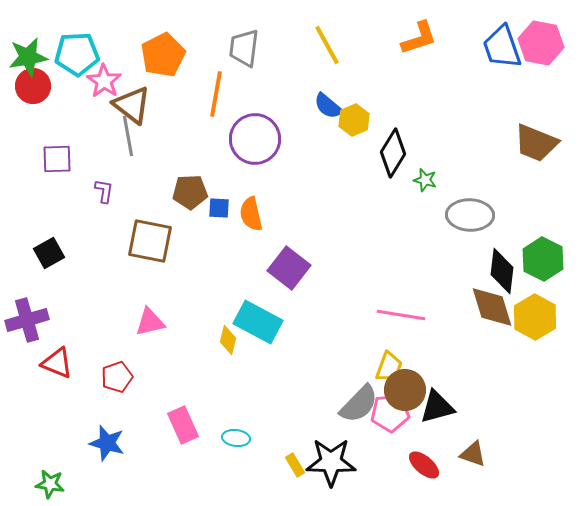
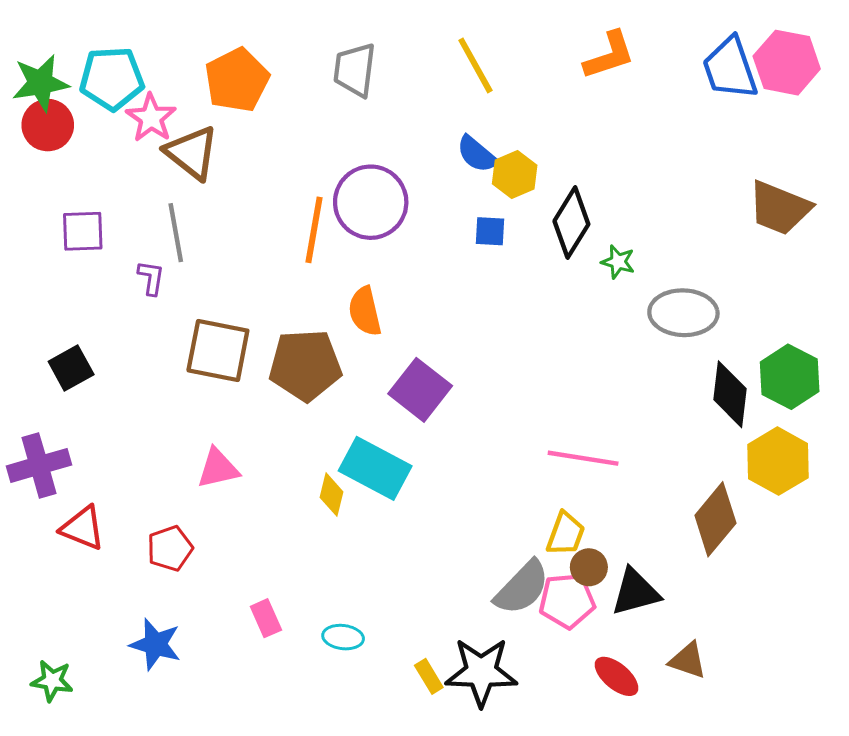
orange line: (216, 94) -> (314, 230), moved
gray line: (128, 136) -> (176, 233), moved
brown pentagon: (190, 192) -> (305, 365), moved, size x1.4
blue square: (219, 208) -> (490, 231), moved
brown diamond: (492, 307) -> (715, 519), moved, turned 57
brown circle: (405, 390) -> (589, 567), size x0.6
pink rectangle: (183, 425) -> (266, 618), size x0.7
green star: (50, 484) -> (52, 681), moved

